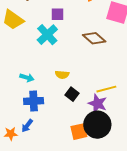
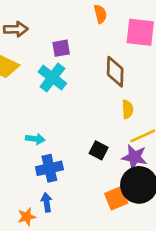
brown diamond: (94, 38) -> (115, 72), turned 60
yellow semicircle: (62, 75) -> (128, 109), moved, turned -88
blue arrow: (27, 126) -> (47, 202), turned 144

